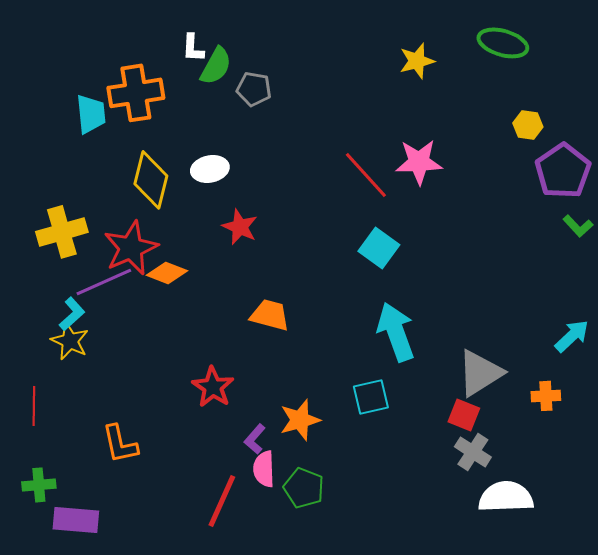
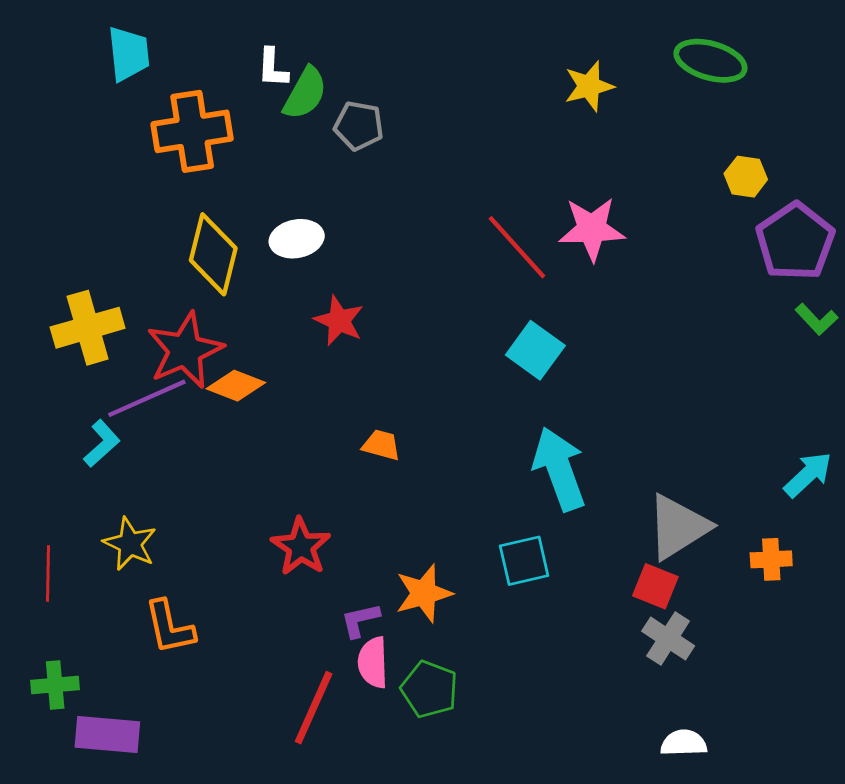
cyan trapezoid: (91, 114) -> (129, 54), moved
orange trapezoid: (270, 315) -> (381, 445), size x0.7
yellow star: (70, 341) -> (130, 544), moved
purple L-shape: (255, 439) -> (360, 620), turned 36
white semicircle: (506, 497) -> (684, 743), moved, size x0.6

